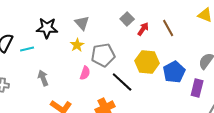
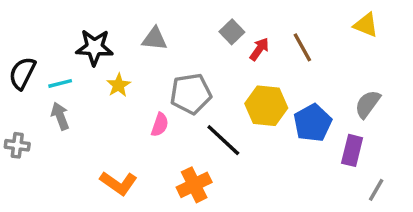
gray triangle: (82, 23) -> (155, 39), turned -42
yellow star: (77, 45) -> (119, 85), moved
gray arrow: (43, 78) -> (60, 116), moved

